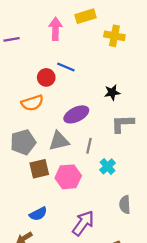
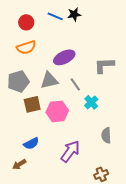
red circle: (46, 77) -> (26, 22), moved
black star: (112, 92) -> (74, 14), moved
gray line: (89, 146) -> (75, 84), turned -48

